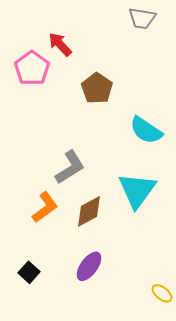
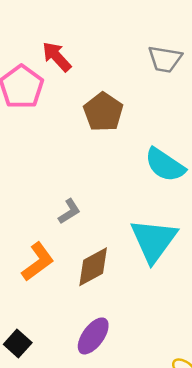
gray trapezoid: (142, 18) -> (165, 59), moved
gray L-shape: (70, 167) -> (69, 211), size x0.6

